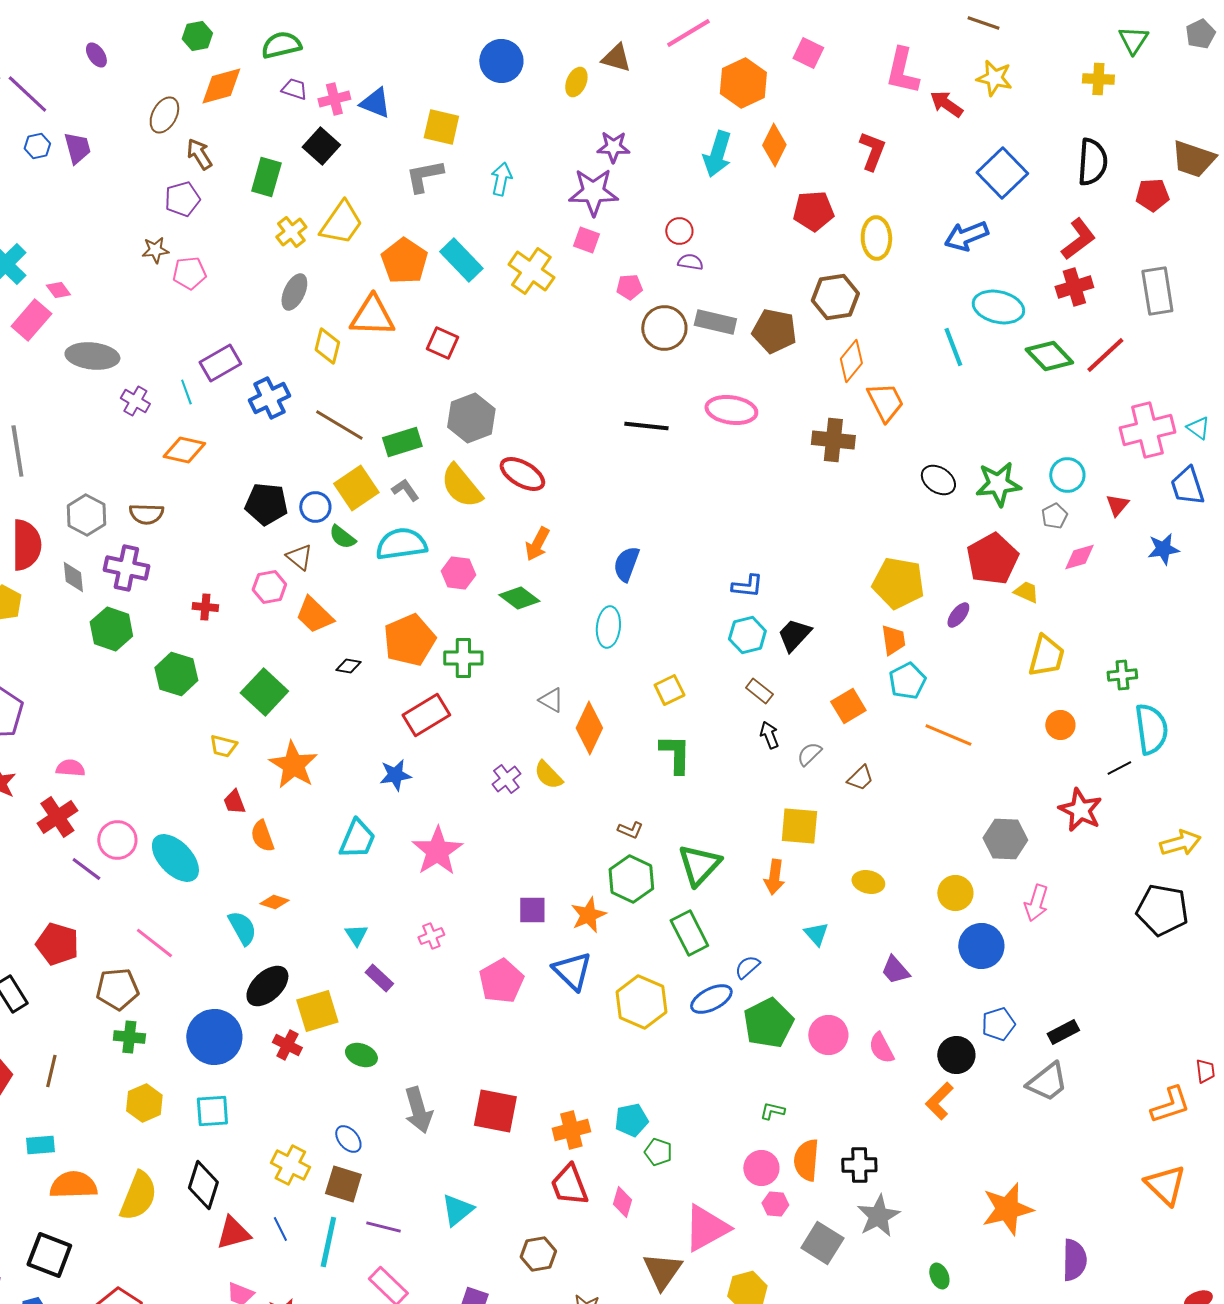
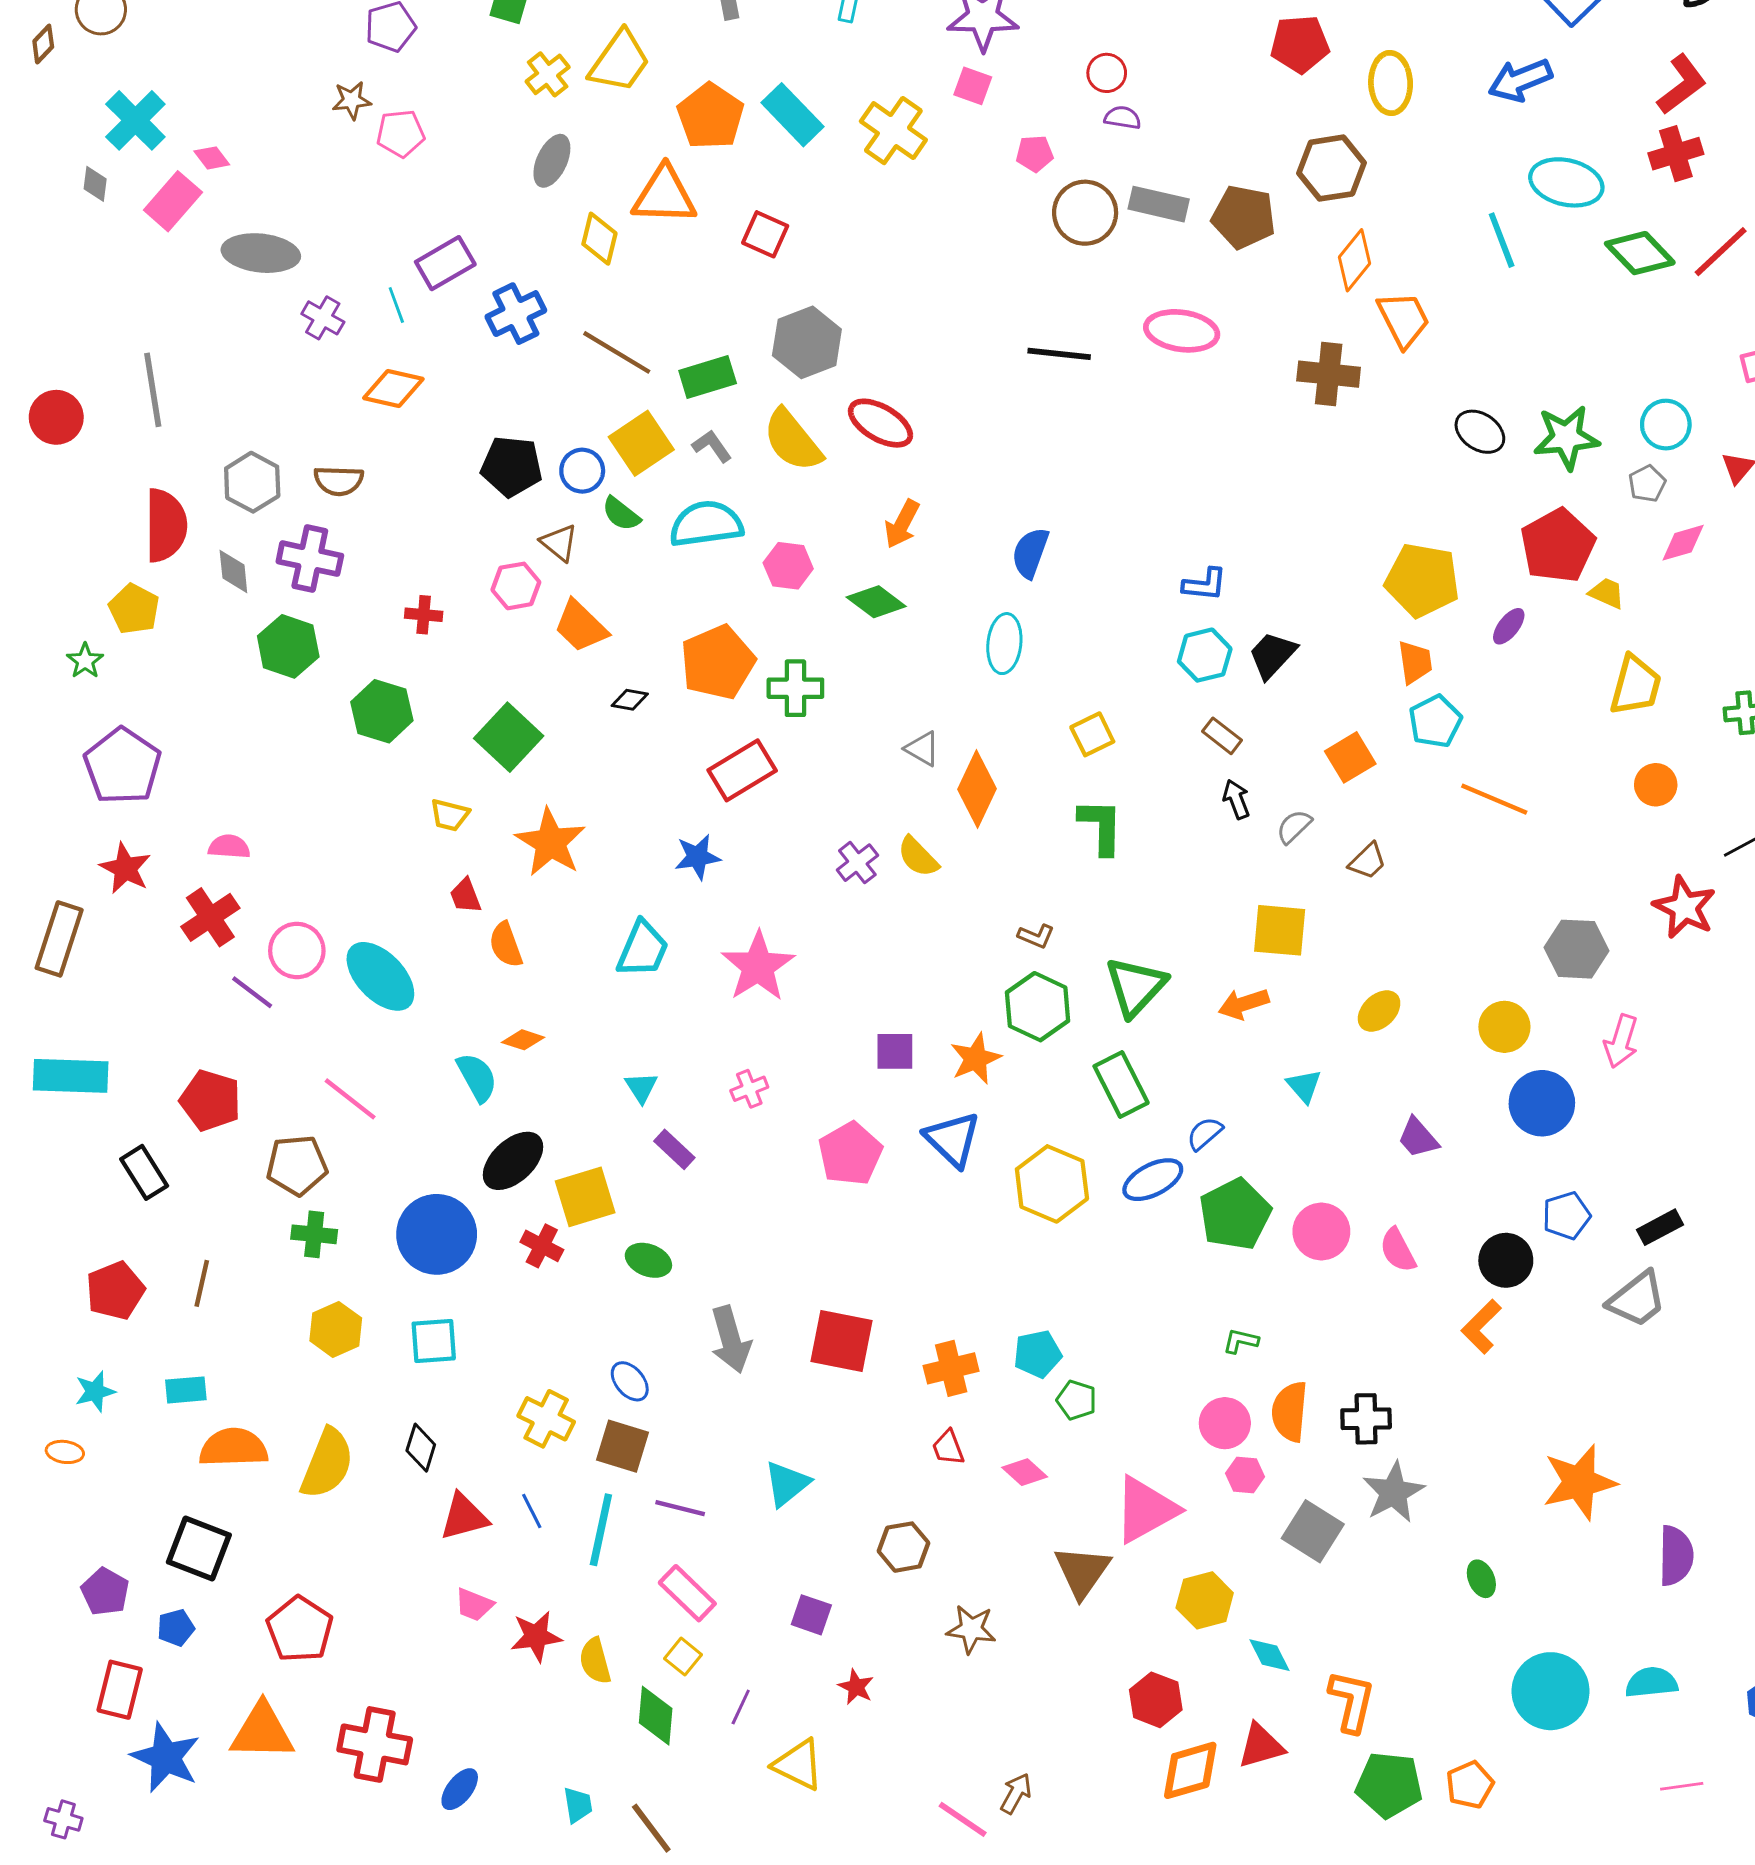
orange arrow: (774, 877) -> (1244, 1004), turned 64
yellow ellipse: (868, 882) -> (1379, 1011), turned -56
black diamond: (203, 1185) -> (421, 1448), size x0.7
red trapezoid: (569, 1185) -> (948, 1448), size x0.6
pink diamond: (622, 1202) -> (1025, 1472), turned -64

